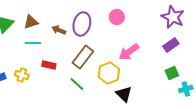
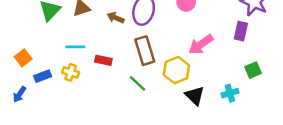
cyan line: (33, 43) -> (75, 47), moved
purple rectangle: (171, 45) -> (241, 31), moved, turned -42
brown rectangle: (83, 57) -> (145, 51), turned -55
cyan cross: (186, 89) -> (230, 93), moved

